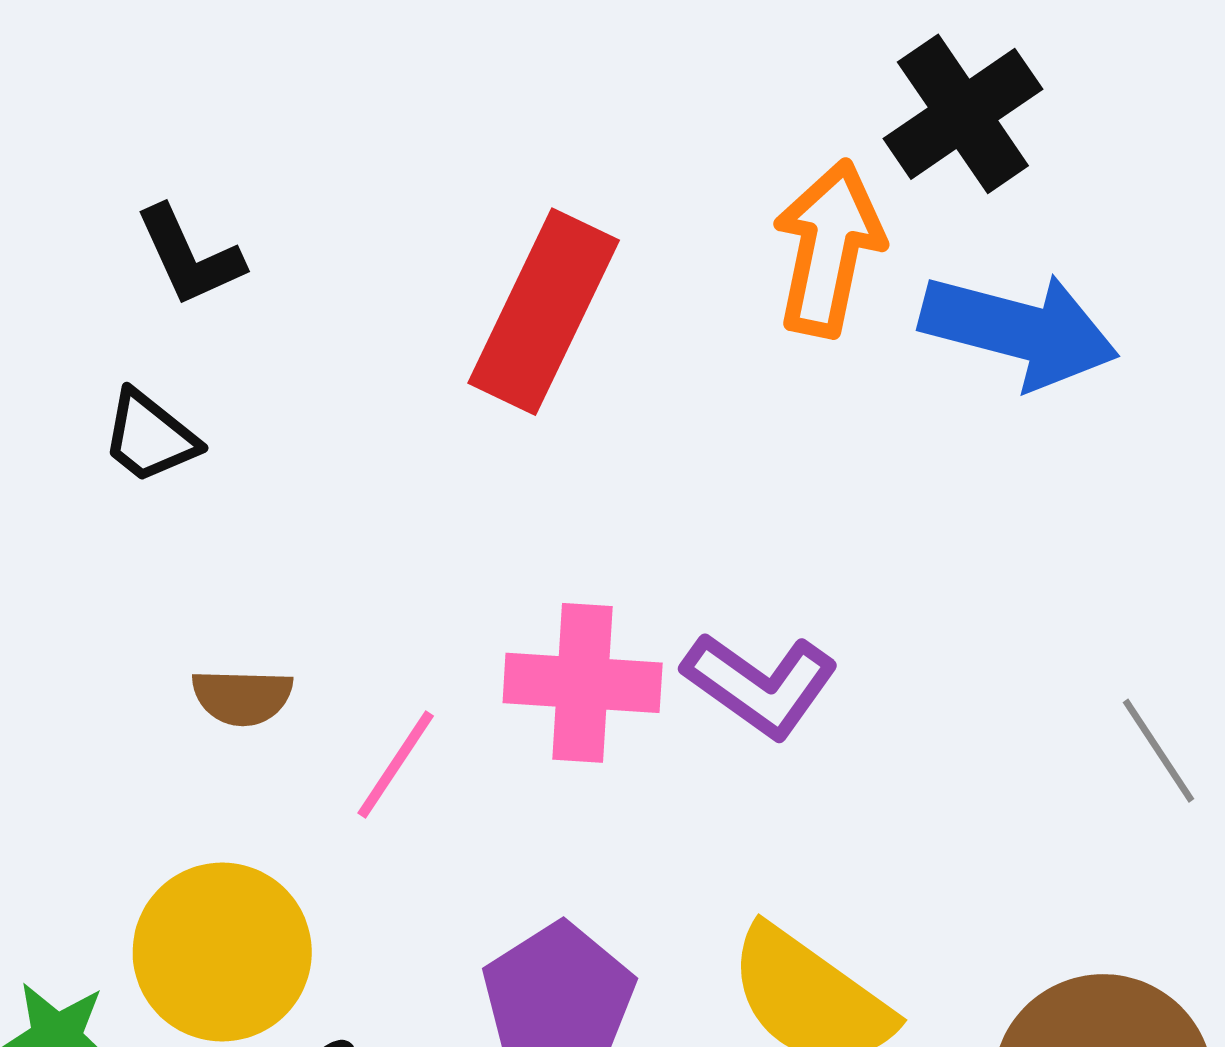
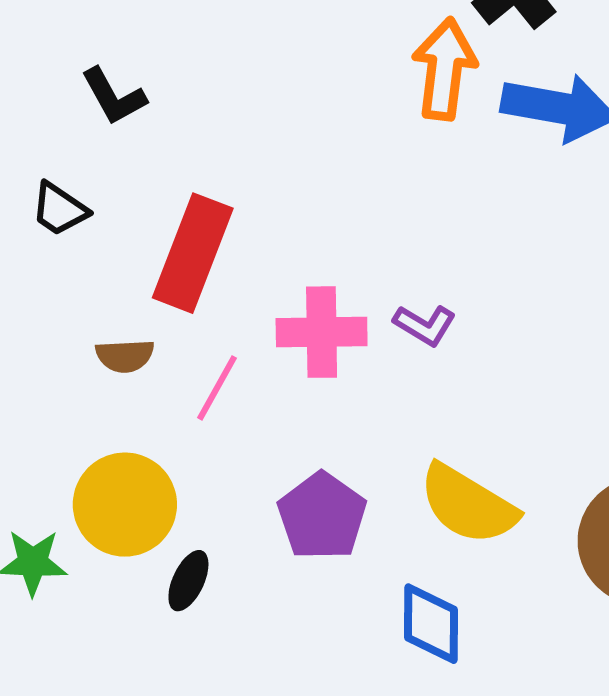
black L-shape: (189, 256) -> (114, 96), moved
red rectangle: (544, 312) -> (193, 253), moved
purple L-shape: (760, 685) -> (425, 325), size x0.7

